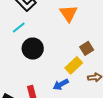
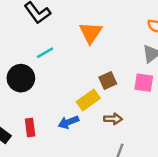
cyan line: (19, 28) -> (45, 53), moved
black circle: (33, 49) -> (21, 78), moved

